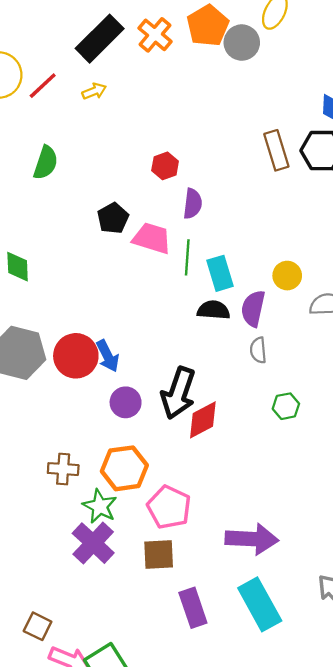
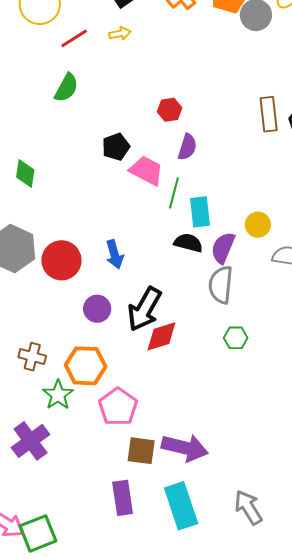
red line: (43, 86) -> (74, 38), moved
gray semicircle: (258, 350) -> (221, 285), size x1.6
blue arrow: (108, 356) -> (115, 254), moved
purple cross: (93, 543) -> (31, 441), moved
brown square: (159, 554) -> (141, 451), moved

